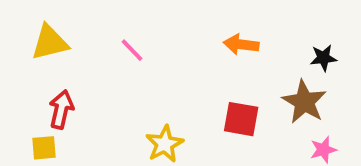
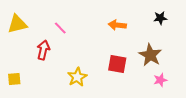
black star: (323, 58) -> (160, 18), moved
red arrow: (61, 110) -> (43, 50), moved

